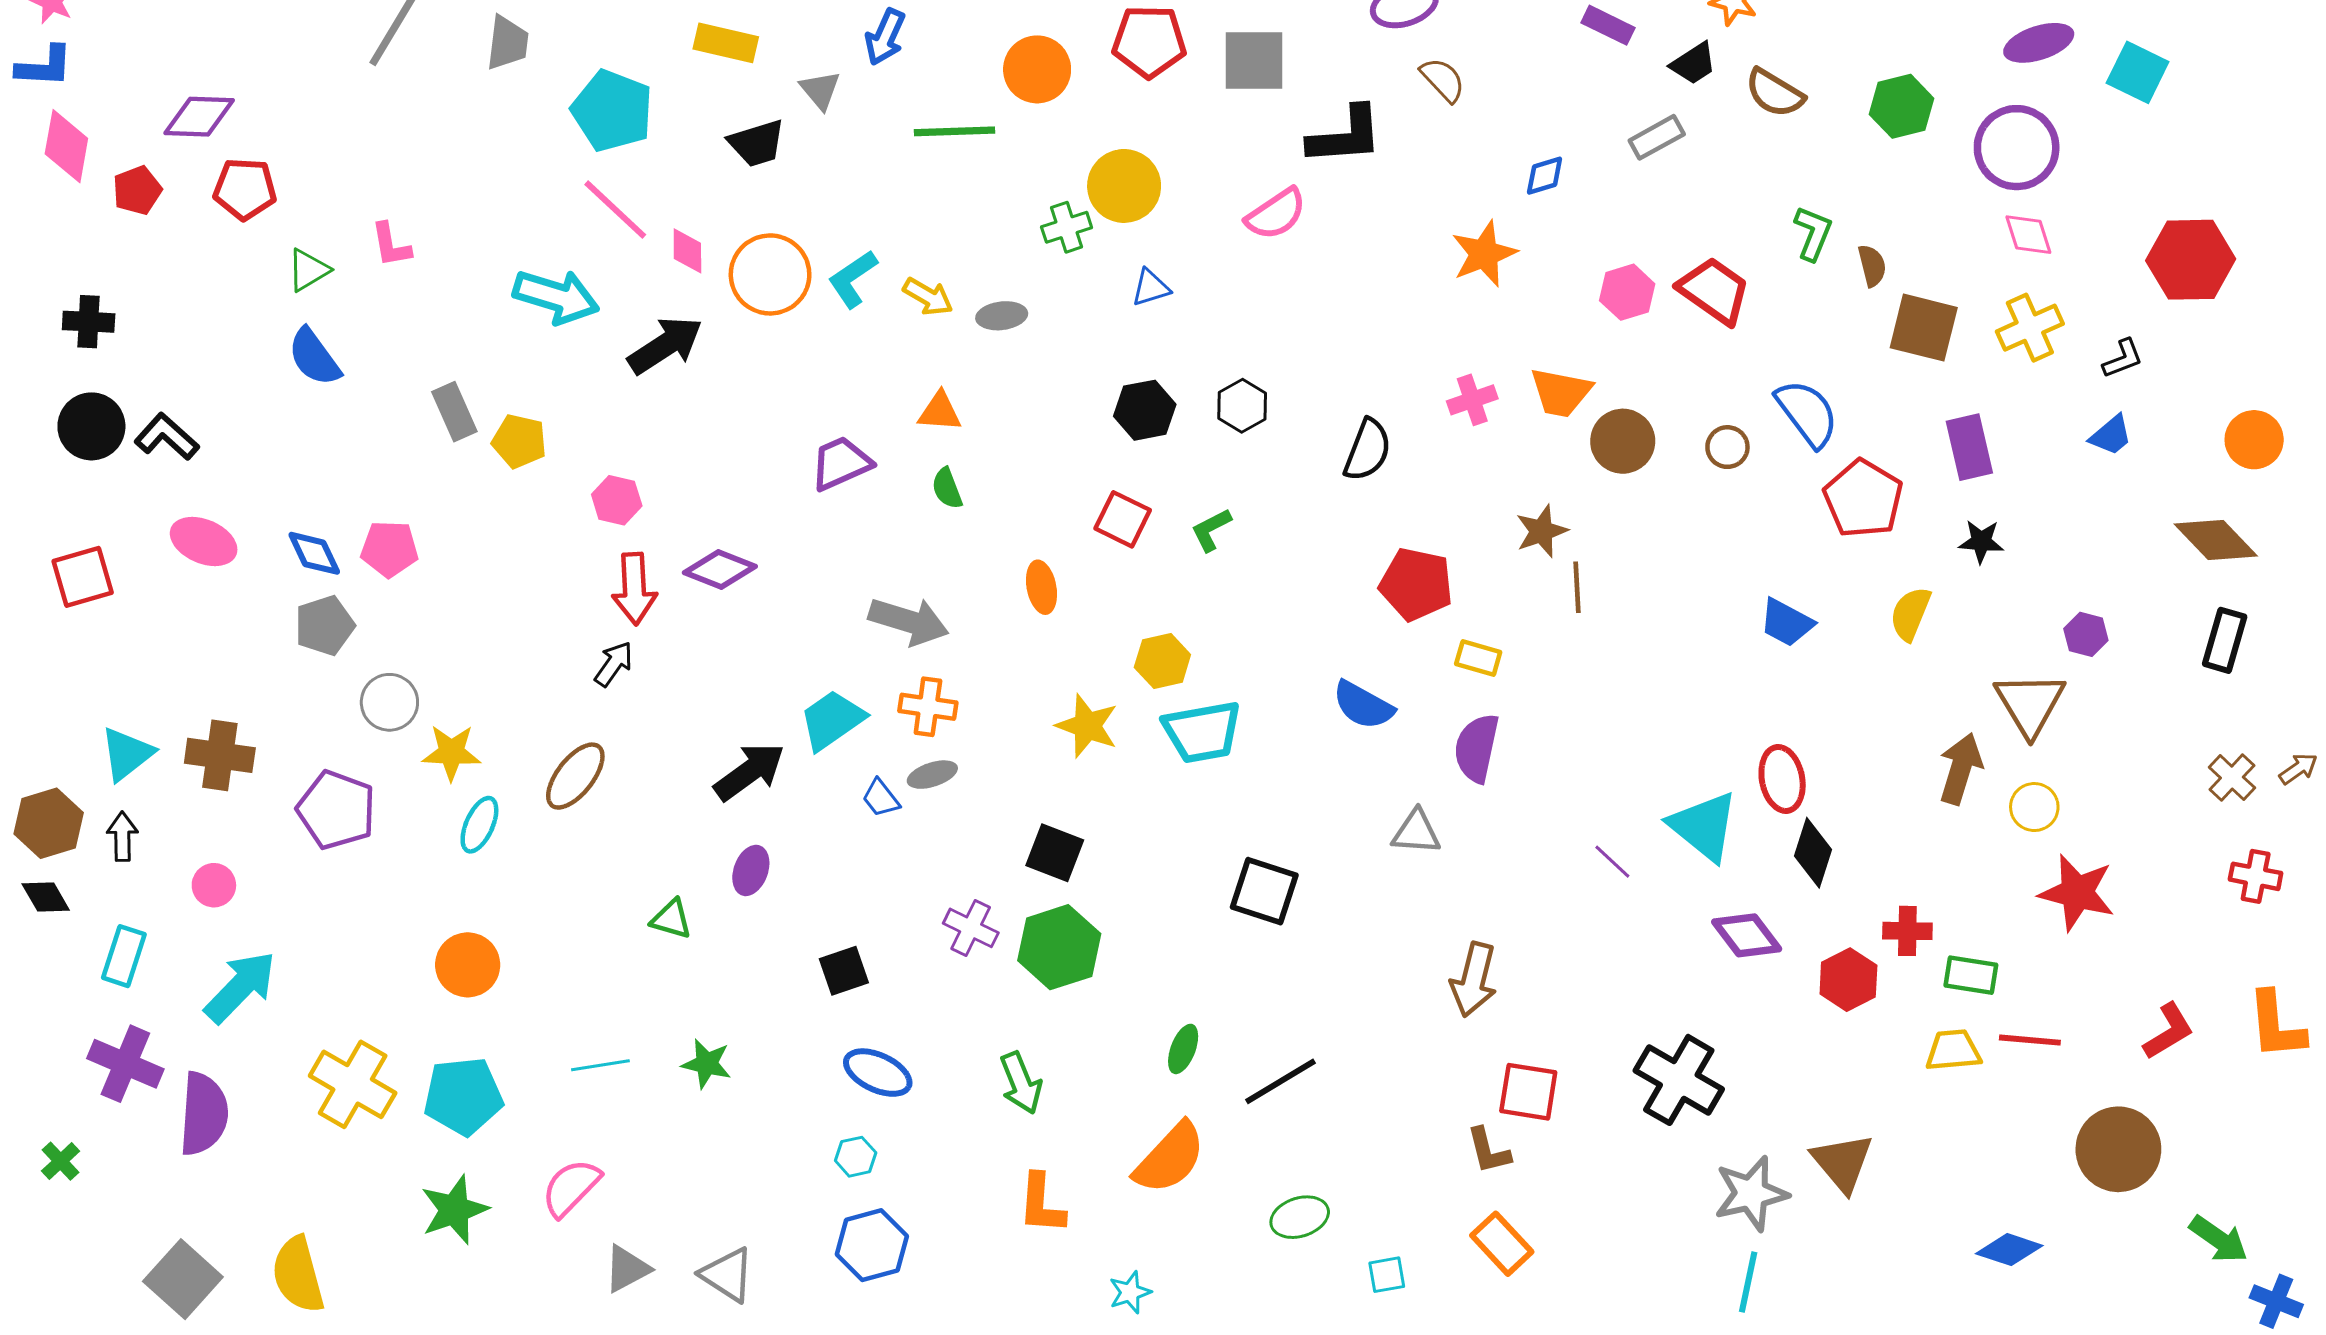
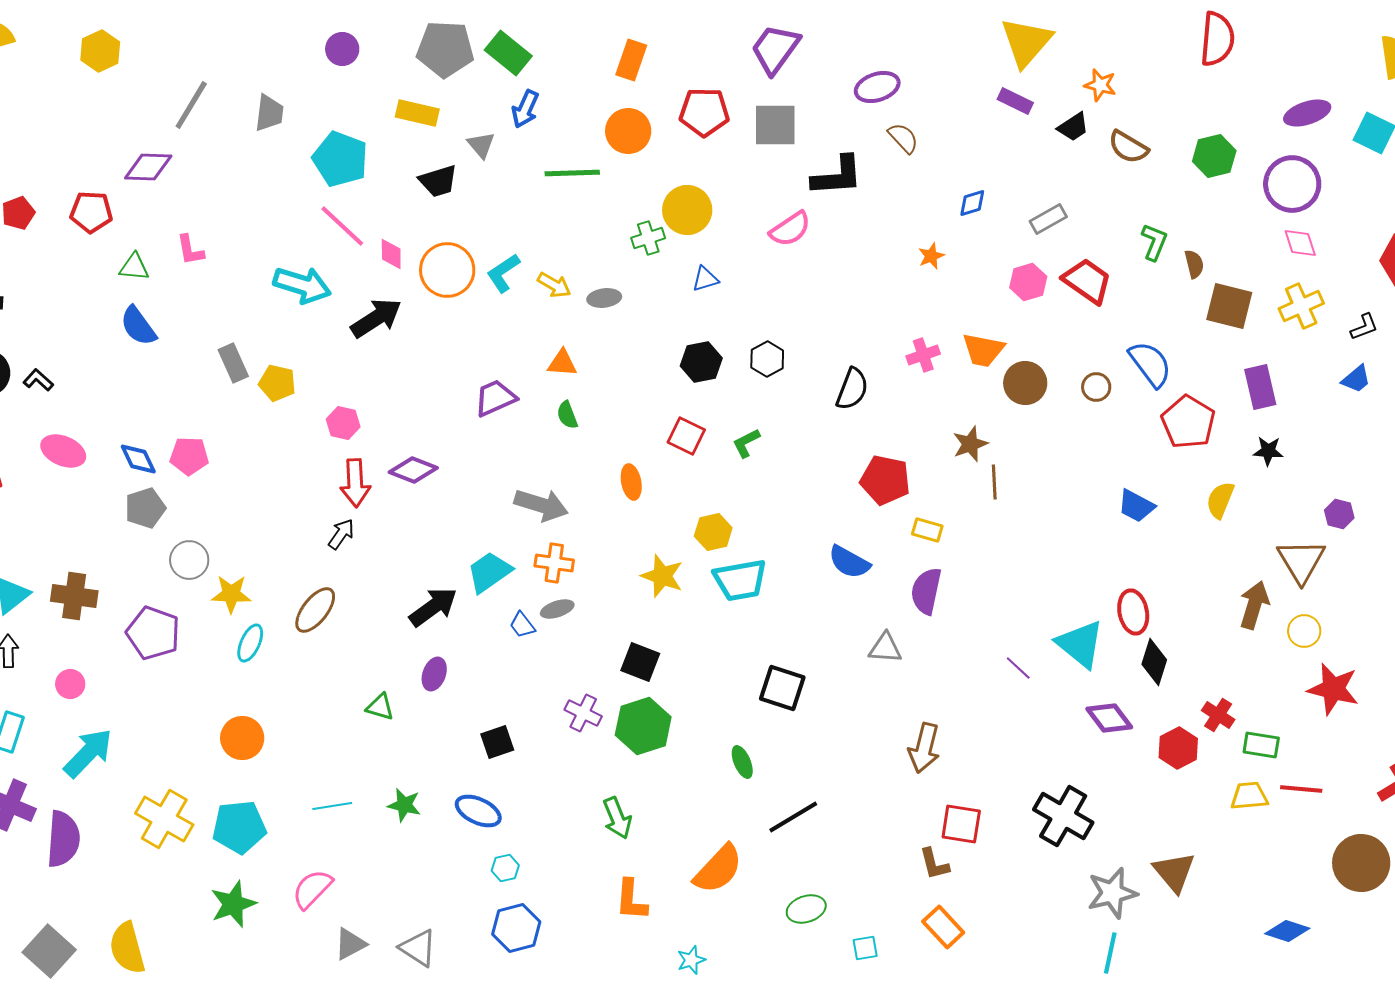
purple diamond: (199, 117) -> (148, 167), moved
gray rectangle: (1657, 137) -> (1048, 219), moved
orange star: (1484, 254) -> (931, 256), size x0.6
green triangle: (308, 270) -> (134, 267), turned 36
black L-shape: (167, 437) -> (38, 380), size x0.7
red cross: (1907, 931) -> (1218, 715), turned 32
green ellipse: (1183, 1049) -> (742, 762), moved, turned -44
blue ellipse: (878, 1073) -> (478, 811), moved

